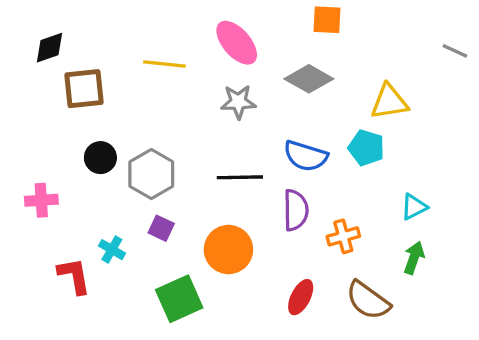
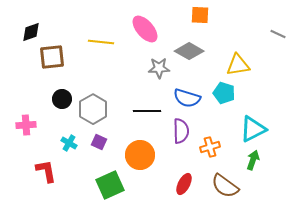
gray star: (238, 102) -> (159, 68), moved
cyan triangle: (414, 207) -> (253, 129), size x1.6
cyan cross: (112, 250) -> (69, 143), moved

